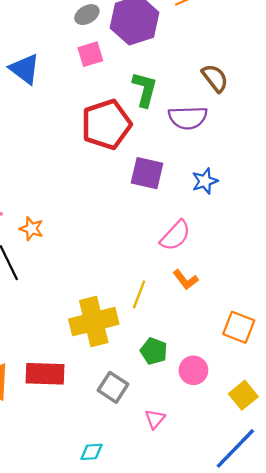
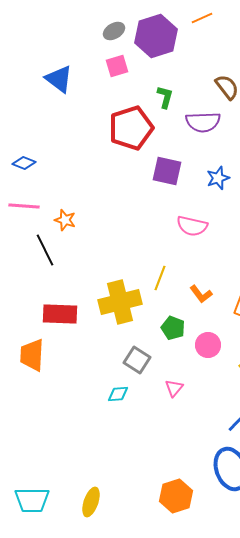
green L-shape: (145, 89) -> (165, 97), size x0.7
pink semicircle: (175, 235) -> (192, 226), turned 60
orange L-shape: (186, 280) -> (201, 294), moved
red rectangle: (45, 374) -> (60, 314), moved
cyan diamond: (91, 452) -> (118, 394), moved

